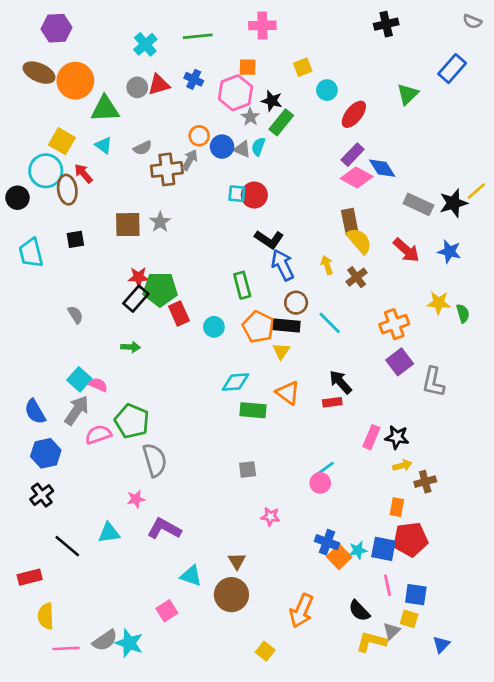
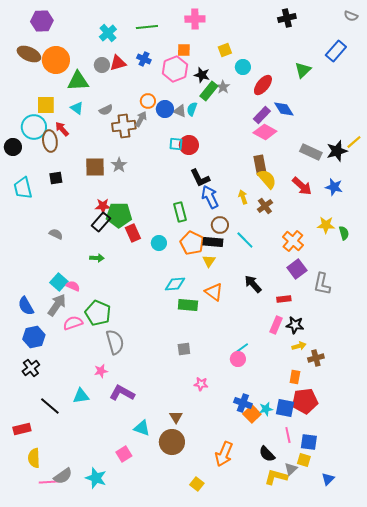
gray star: (250, 117) -> (223, 87), moved
yellow square: (62, 141) -> (46, 105), turned -30
blue diamond: (382, 168) -> (284, 109), moved
black L-shape: (269, 239) -> (200, 178), turned 30
gray semicircle: (75, 315) -> (56, 234), turned -32
orange cross: (394, 324) -> (293, 241), turned -30
red rectangle: (332, 402) -> (284, 299), moved
gray semicircle: (105, 640) -> (63, 476), moved

